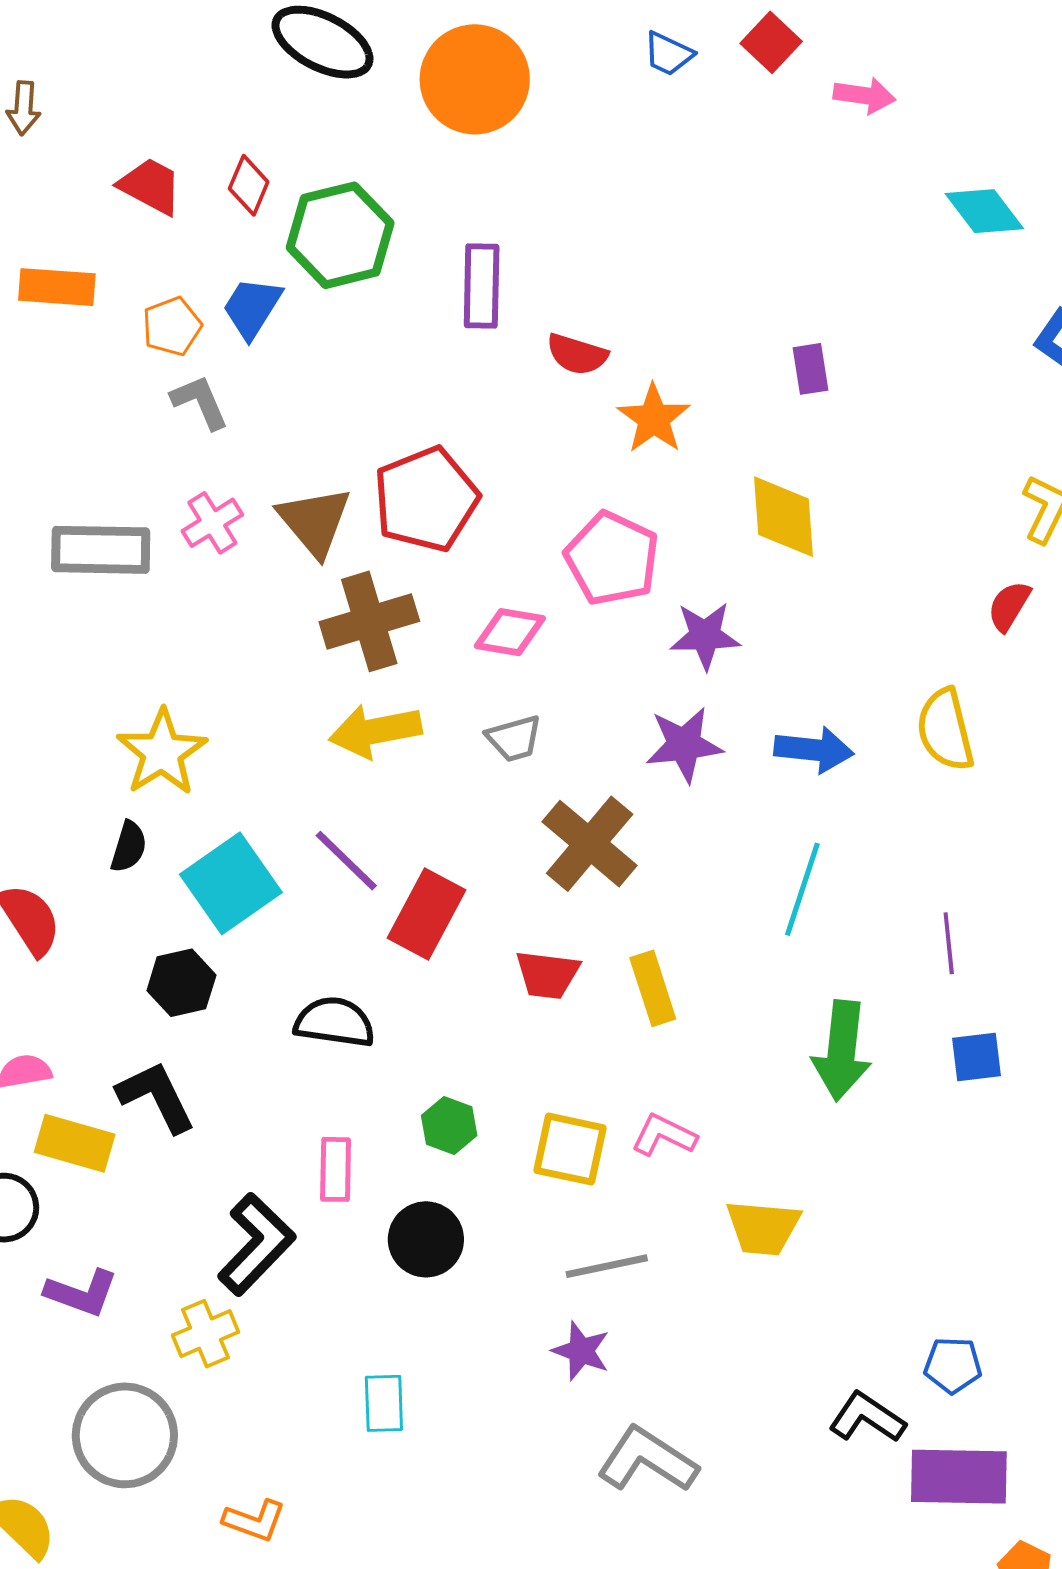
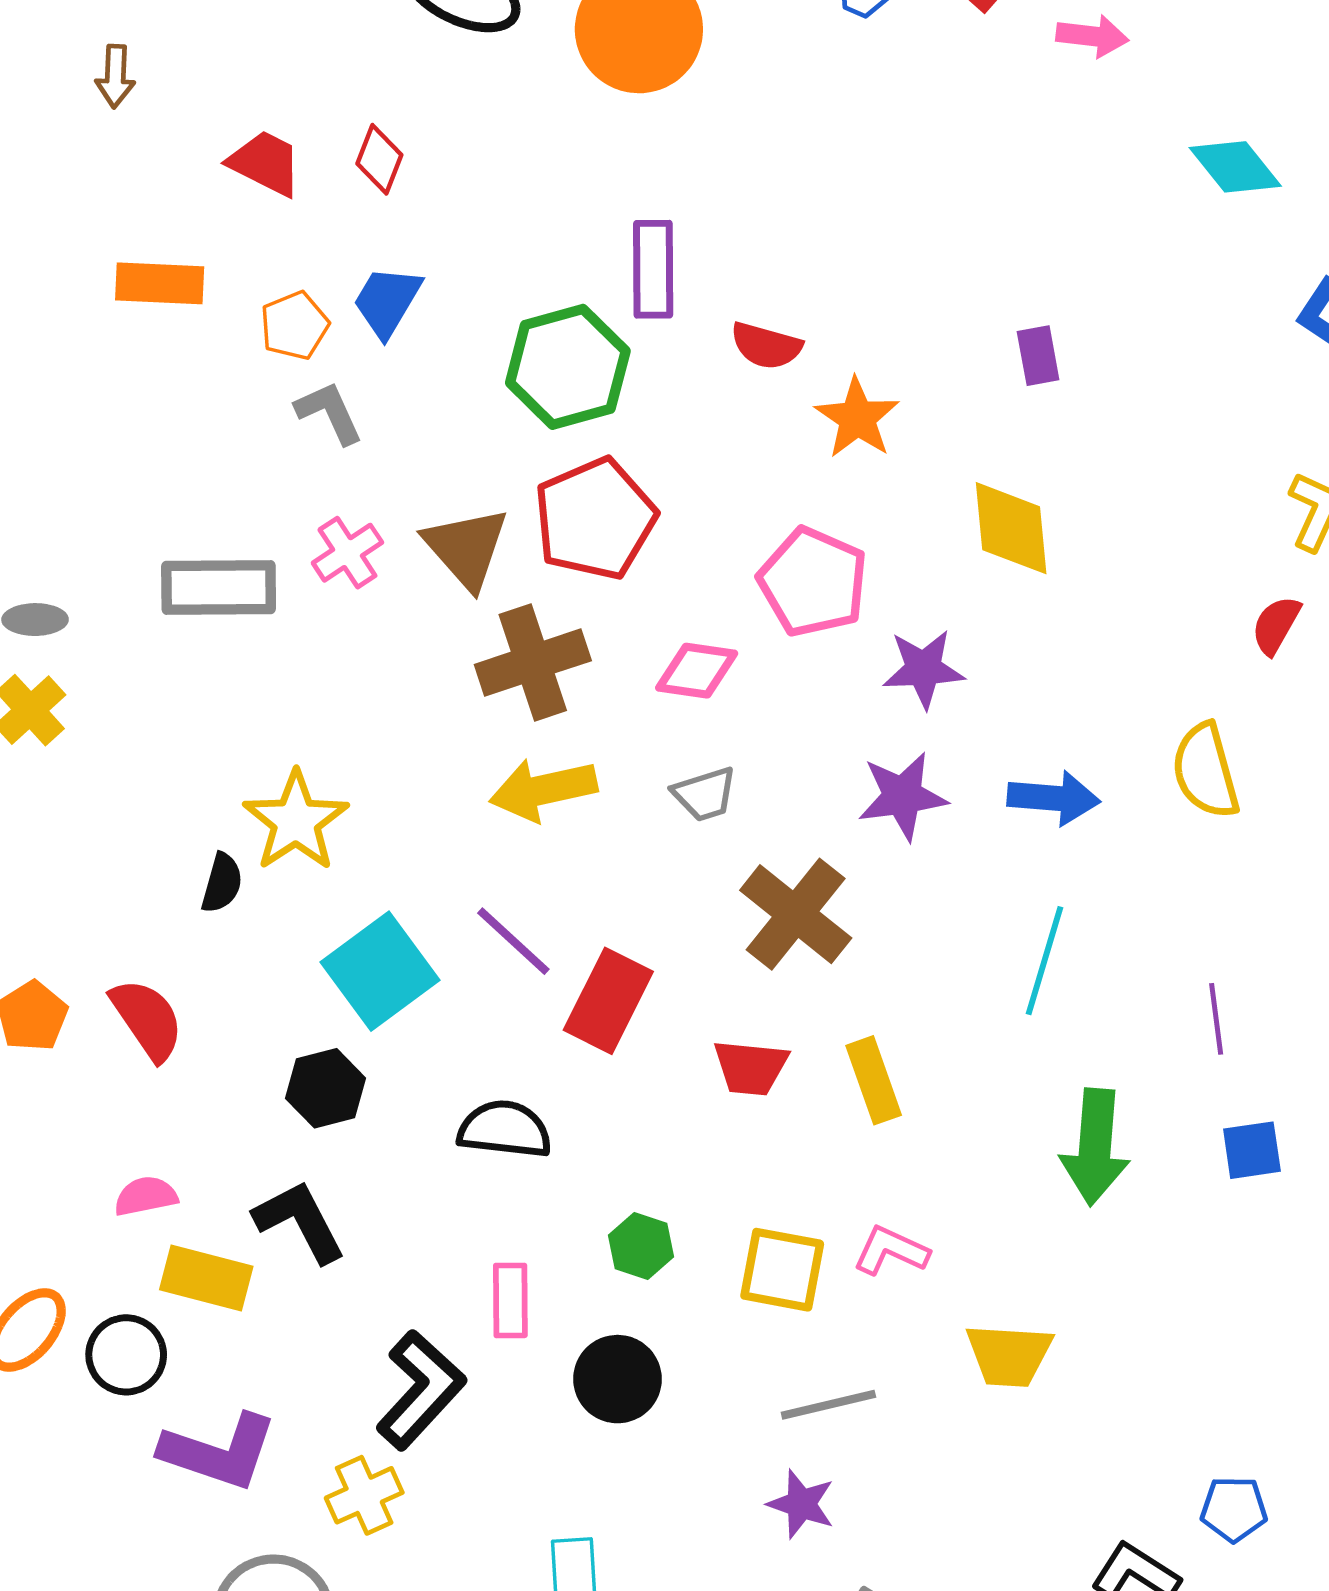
green hexagon: (340, 235) -> (568, 367), moved
black semicircle: (129, 847) -> (222, 883), moved
purple L-shape: (82, 1293) -> (219, 1452), size x1.4

